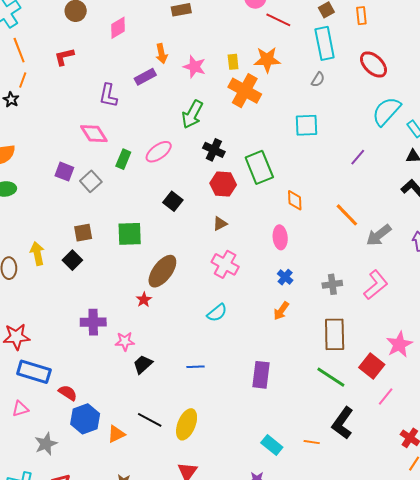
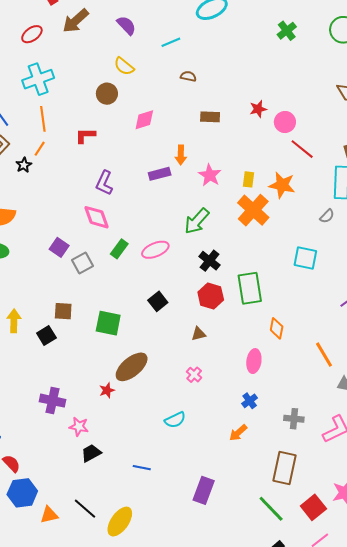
purple L-shape: (108, 96) -> (104, 183), moved
pink cross: (225, 264) -> (194, 375), size x0.6

